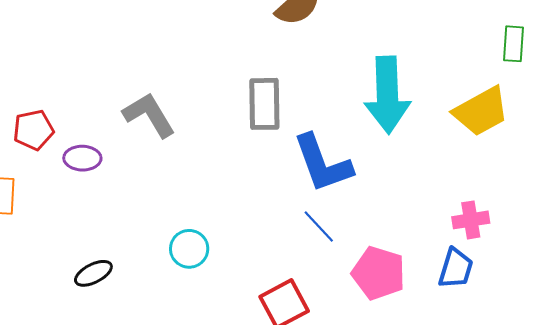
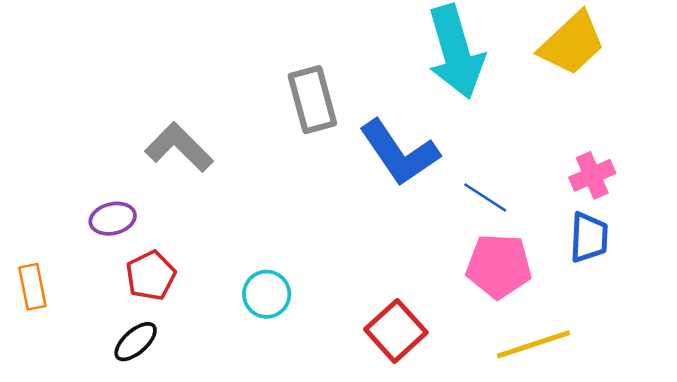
red pentagon: (33, 130) -> (151, 276), moved
blue line: (319, 226) -> (485, 197), moved
black ellipse: (93, 273) -> (136, 342), moved

